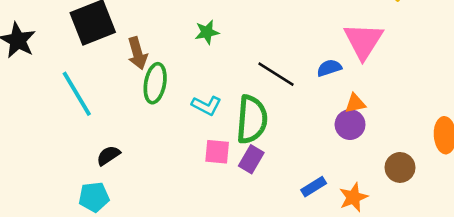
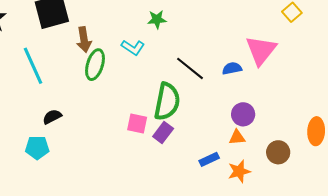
green star: (207, 32) -> (157, 19), moved
orange triangle: (355, 103) -> (237, 137), moved
cyan L-shape: (207, 105) -> (133, 48), moved

